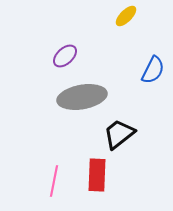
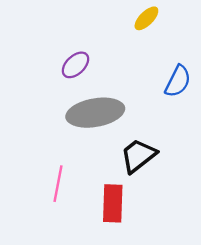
pink line: (54, 181) -> (58, 184), moved

